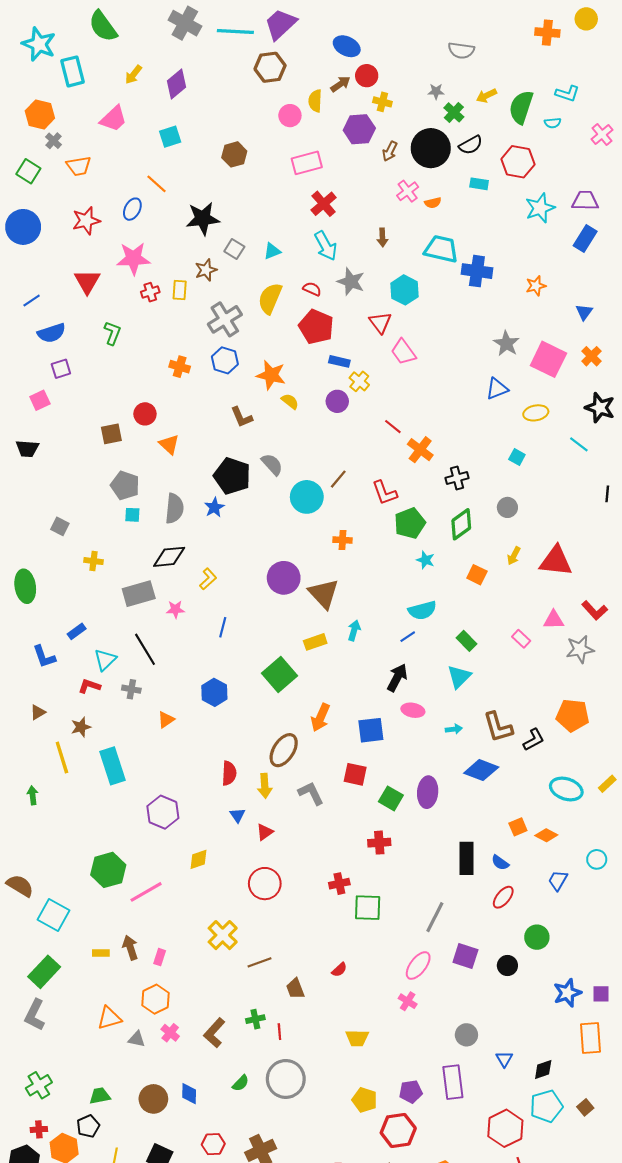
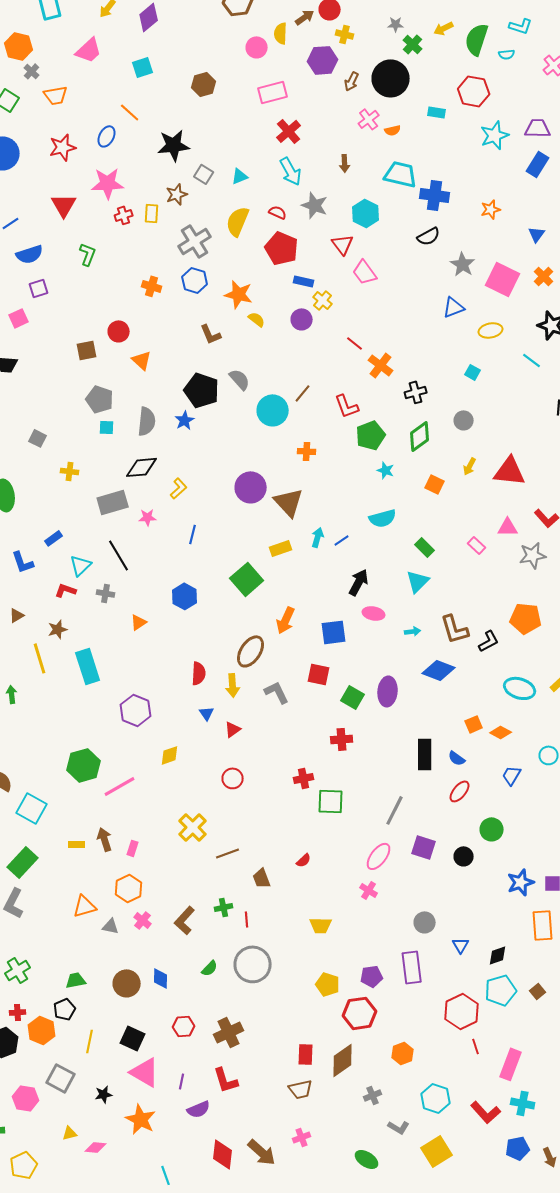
black semicircle: (471, 145) -> (429, 236), moved
blue line: (408, 637) -> (342, 540), moved
red circle: (265, 884) -> (233, 778), size x0.7

